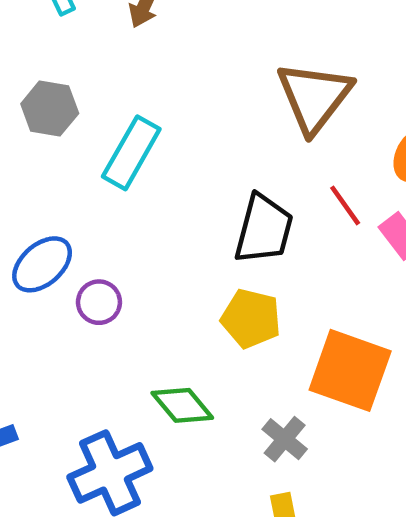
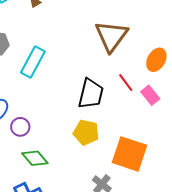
green diamond: (182, 405) -> (35, 158), moved

